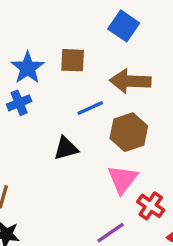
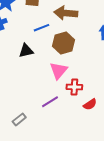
red cross: (151, 206) -> (74, 87), turned -35

